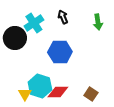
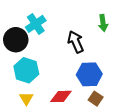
black arrow: (63, 17) -> (76, 42), moved, size x1.5
blue hexagon: (60, 52) -> (89, 74), moved
cyan hexagon: (40, 86) -> (26, 70), moved

